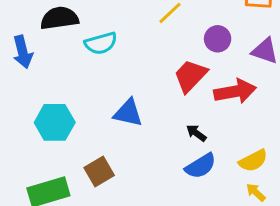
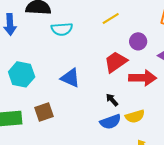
yellow semicircle: (253, 161) -> (135, 116), moved

